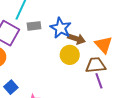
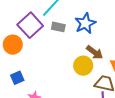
blue star: (61, 28) -> (85, 23), moved

